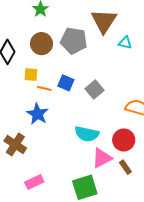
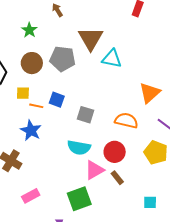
cyan triangle: (125, 43) -> (112, 59), size x1.5
gray square: (94, 90) -> (85, 115), moved, turned -30

